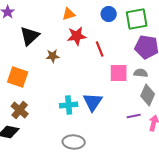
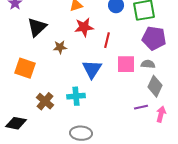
red line: (100, 49) -> (107, 40), turned 35
blue triangle: (93, 102) -> (92, 69), moved
brown cross: (20, 110) -> (45, 101), moved

